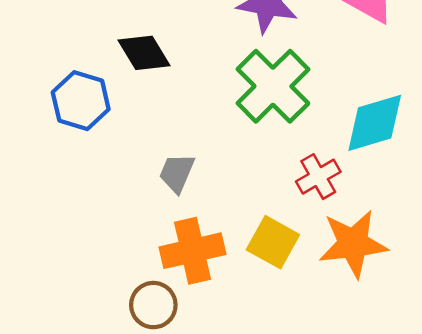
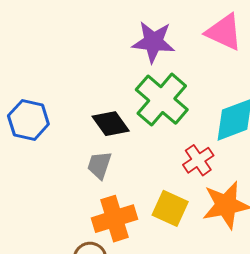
black diamond: (144, 53) -> (111, 124), moved

